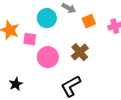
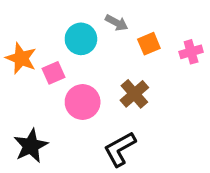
pink square: (30, 39) -> (53, 73), turned -32
black star: (16, 84) -> (31, 146), size x1.5

